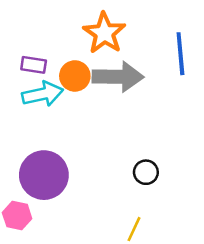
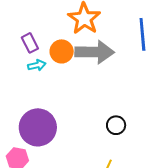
purple rectangle: (34, 65) -> (30, 43), turned 54
cyan arrow: (43, 94) -> (37, 65), size x0.6

